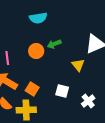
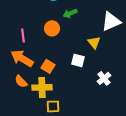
green arrow: (54, 44) -> (70, 13), moved
white square: (62, 91) -> (78, 60), moved

